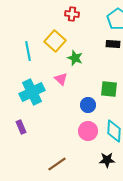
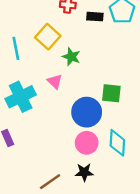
black rectangle: (113, 44) -> (95, 17), moved
blue circle: (88, 105) -> (87, 112), size x1.6
black star: (107, 160) -> (84, 172), moved

